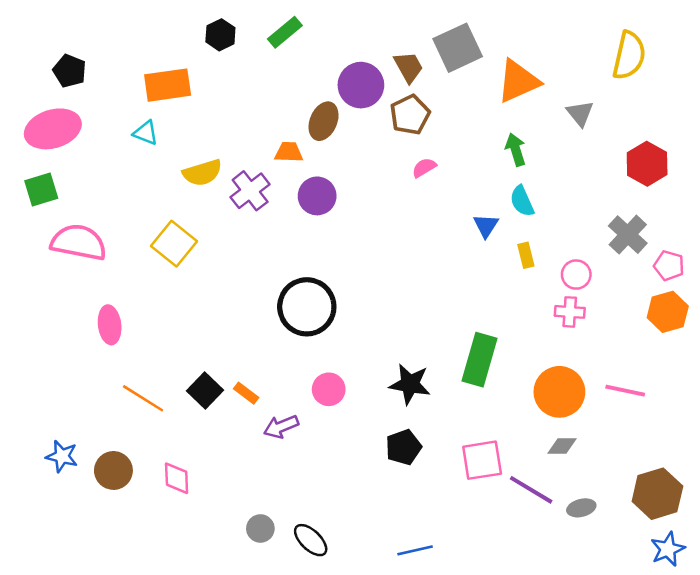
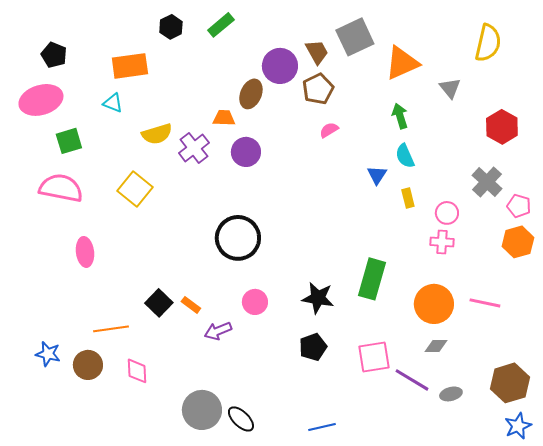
green square: (41, 189) -> (69, 141), moved
orange line: (143, 398) -> (111, 329), moved, turned -40
gray circle: (260, 528) -> (202, 410), size x1.8

